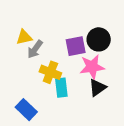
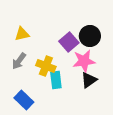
purple square: (76, 46) -> (69, 42), turned -30
gray arrow: (35, 49) -> (19, 61), moved

